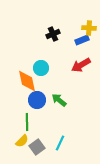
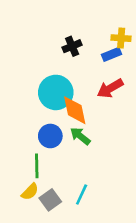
cyan circle: (41, 68) -> (56, 92), size x1.6
orange diamond: (27, 81) -> (75, 110), moved

